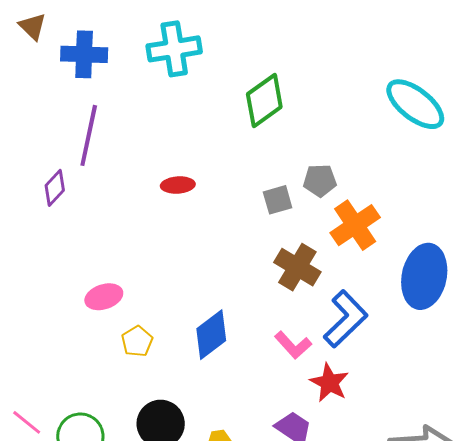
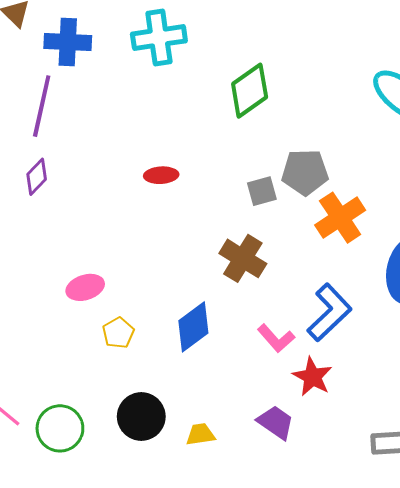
purple line: (89, 135) -> (42, 106), moved
gray pentagon: (320, 181) -> (305, 172), size x1.4
brown cross: (297, 267) -> (243, 258), moved

